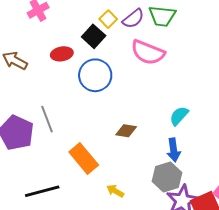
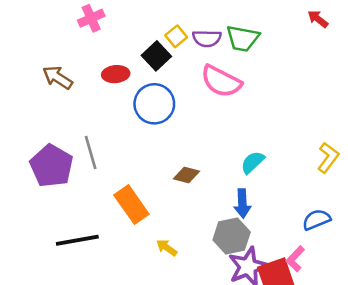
purple semicircle: (133, 19) -> (207, 38), turned 35

